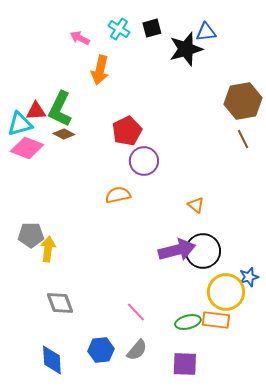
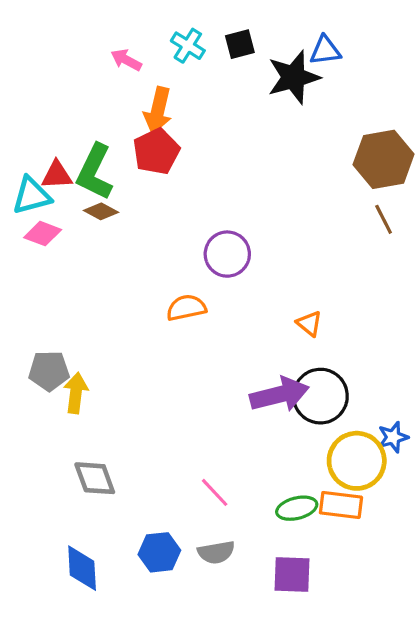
red pentagon: (127, 131) -> (156, 151), moved
pink diamond: (27, 148) -> (43, 234), size x0.7
gray semicircle: (137, 350) -> (216, 552), turned 40

